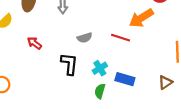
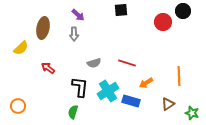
orange arrow: (141, 18) -> (146, 83), moved, size x0.6
cyan cross: (100, 68) -> (108, 91), size x1.5
green semicircle: (100, 91) -> (73, 112), moved

